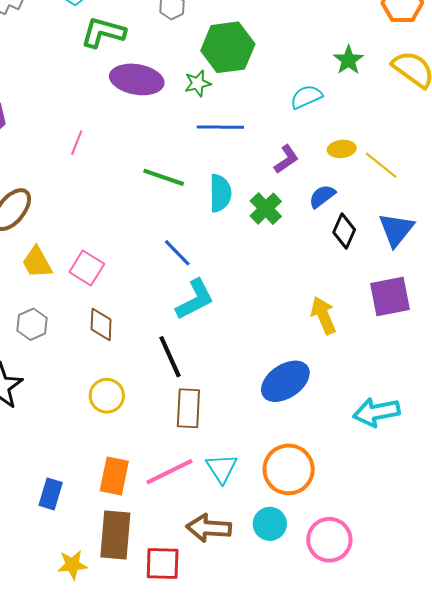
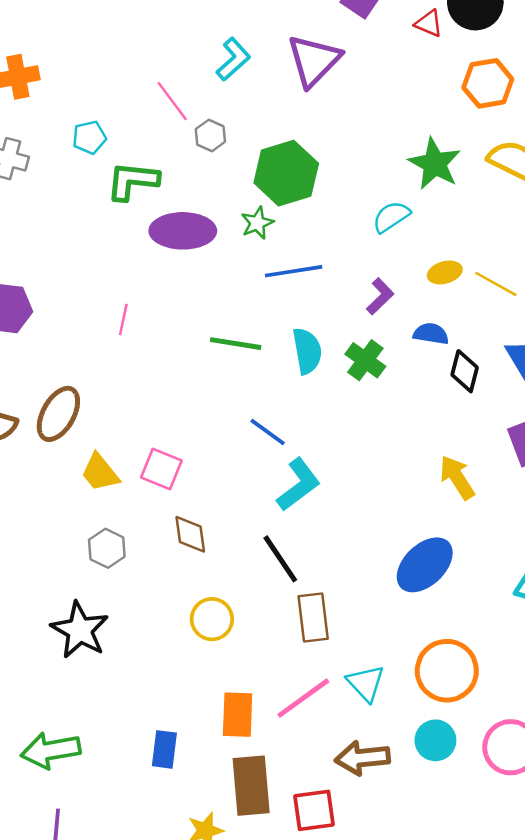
green star: (348, 60) -> (435, 164), size x1.4
blue semicircle: (322, 196) -> (431, 334), turned 56

